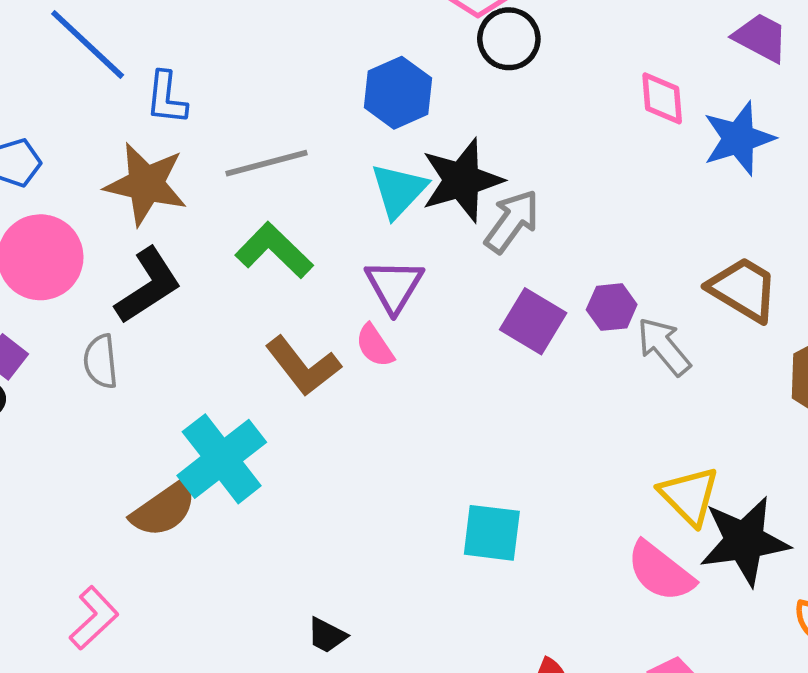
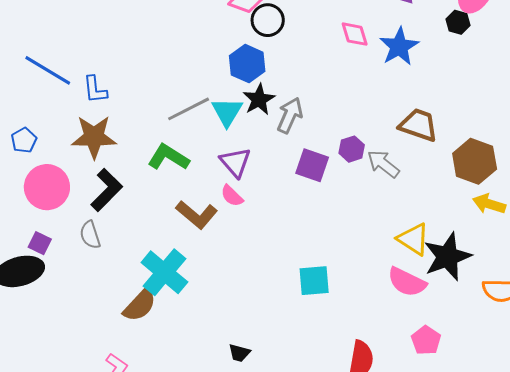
blue hexagon: (398, 93) -> (247, 64), moved
gray line: (266, 163) -> (189, 109), moved
black star: (462, 180) -> (259, 99), size x0.7

